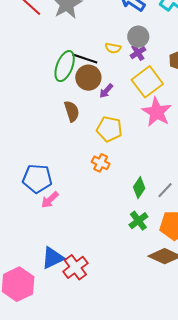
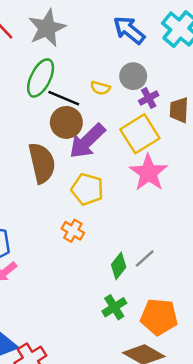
purple cross: (138, 53) -> (149, 98), moved
green ellipse: (65, 66) -> (41, 78), moved
purple arrow: (106, 91) -> (87, 141), size x2.0
brown semicircle: (72, 111) -> (42, 163), size x1.5
gray line: (165, 190) -> (145, 258), moved

